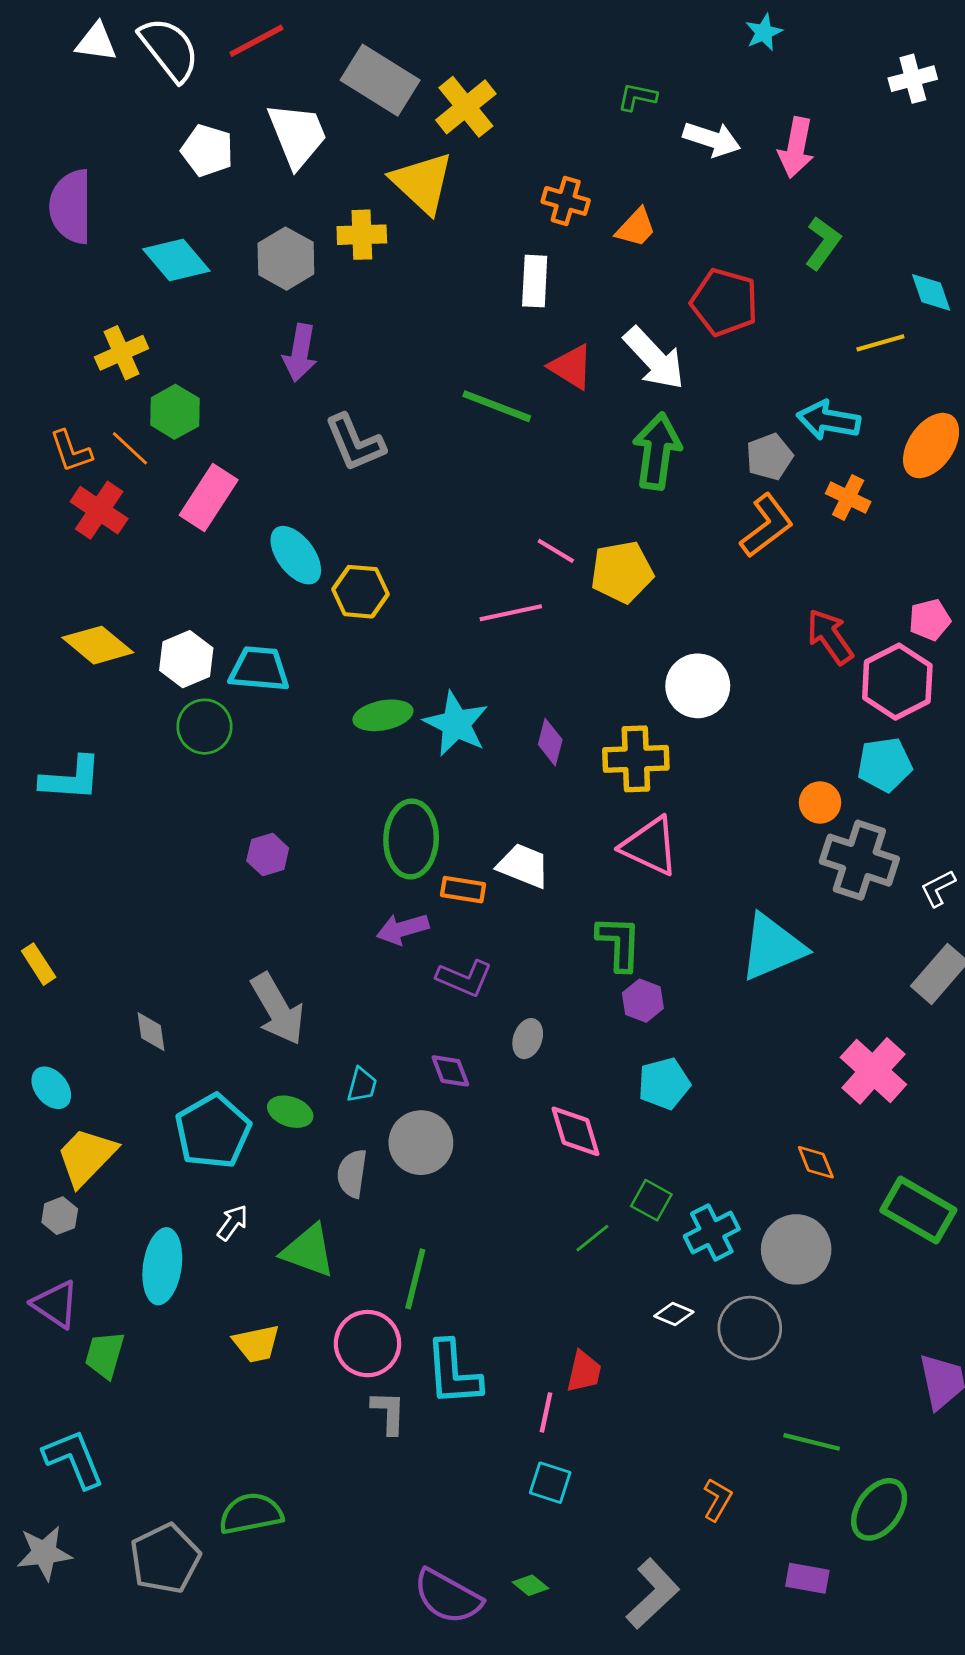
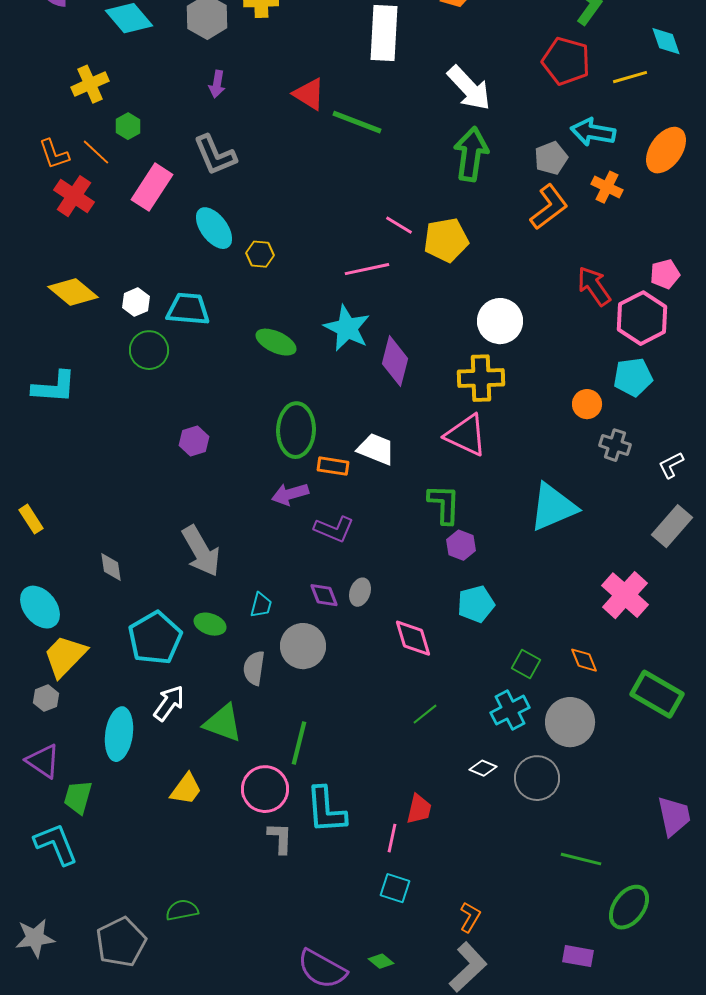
white rectangle: (535, 281) -> (384, 33), size x1.5
red pentagon: (724, 302) -> (566, 61), moved
purple arrow: (300, 353) -> (217, 84), size x0.7
red triangle: (571, 367) -> (309, 94), moved
green hexagon: (175, 412) -> (128, 126), size x0.7
gray L-shape: (355, 443) -> (215, 155), moved
yellow hexagon: (360, 592) -> (260, 254), size x0.7
white hexagon: (186, 659) -> (136, 302), size x0.7
green ellipse: (383, 715) -> (276, 342), turned 36
cyan star: (456, 724) -> (347, 328), moved
purple diamond: (550, 742) -> (395, 361), size x1.5
yellow cross: (636, 759) -> (481, 378), moved
gray cross: (859, 860) -> (615, 445), size x0.6
gray ellipse: (528, 1039) -> (360, 592), moved
cyan ellipse: (51, 1088) -> (40, 607), size x1.4
green square: (651, 1200) -> (526, 664), moved
white arrow: (233, 1223) -> (169, 703), size x1.4
yellow trapezoid: (256, 1344) -> (186, 789), turned -42
cyan L-shape: (74, 1459) -> (56, 844), moved
orange L-shape: (717, 1500) -> (470, 917), moved
green semicircle: (251, 1514) -> (182, 910), size x0.7

